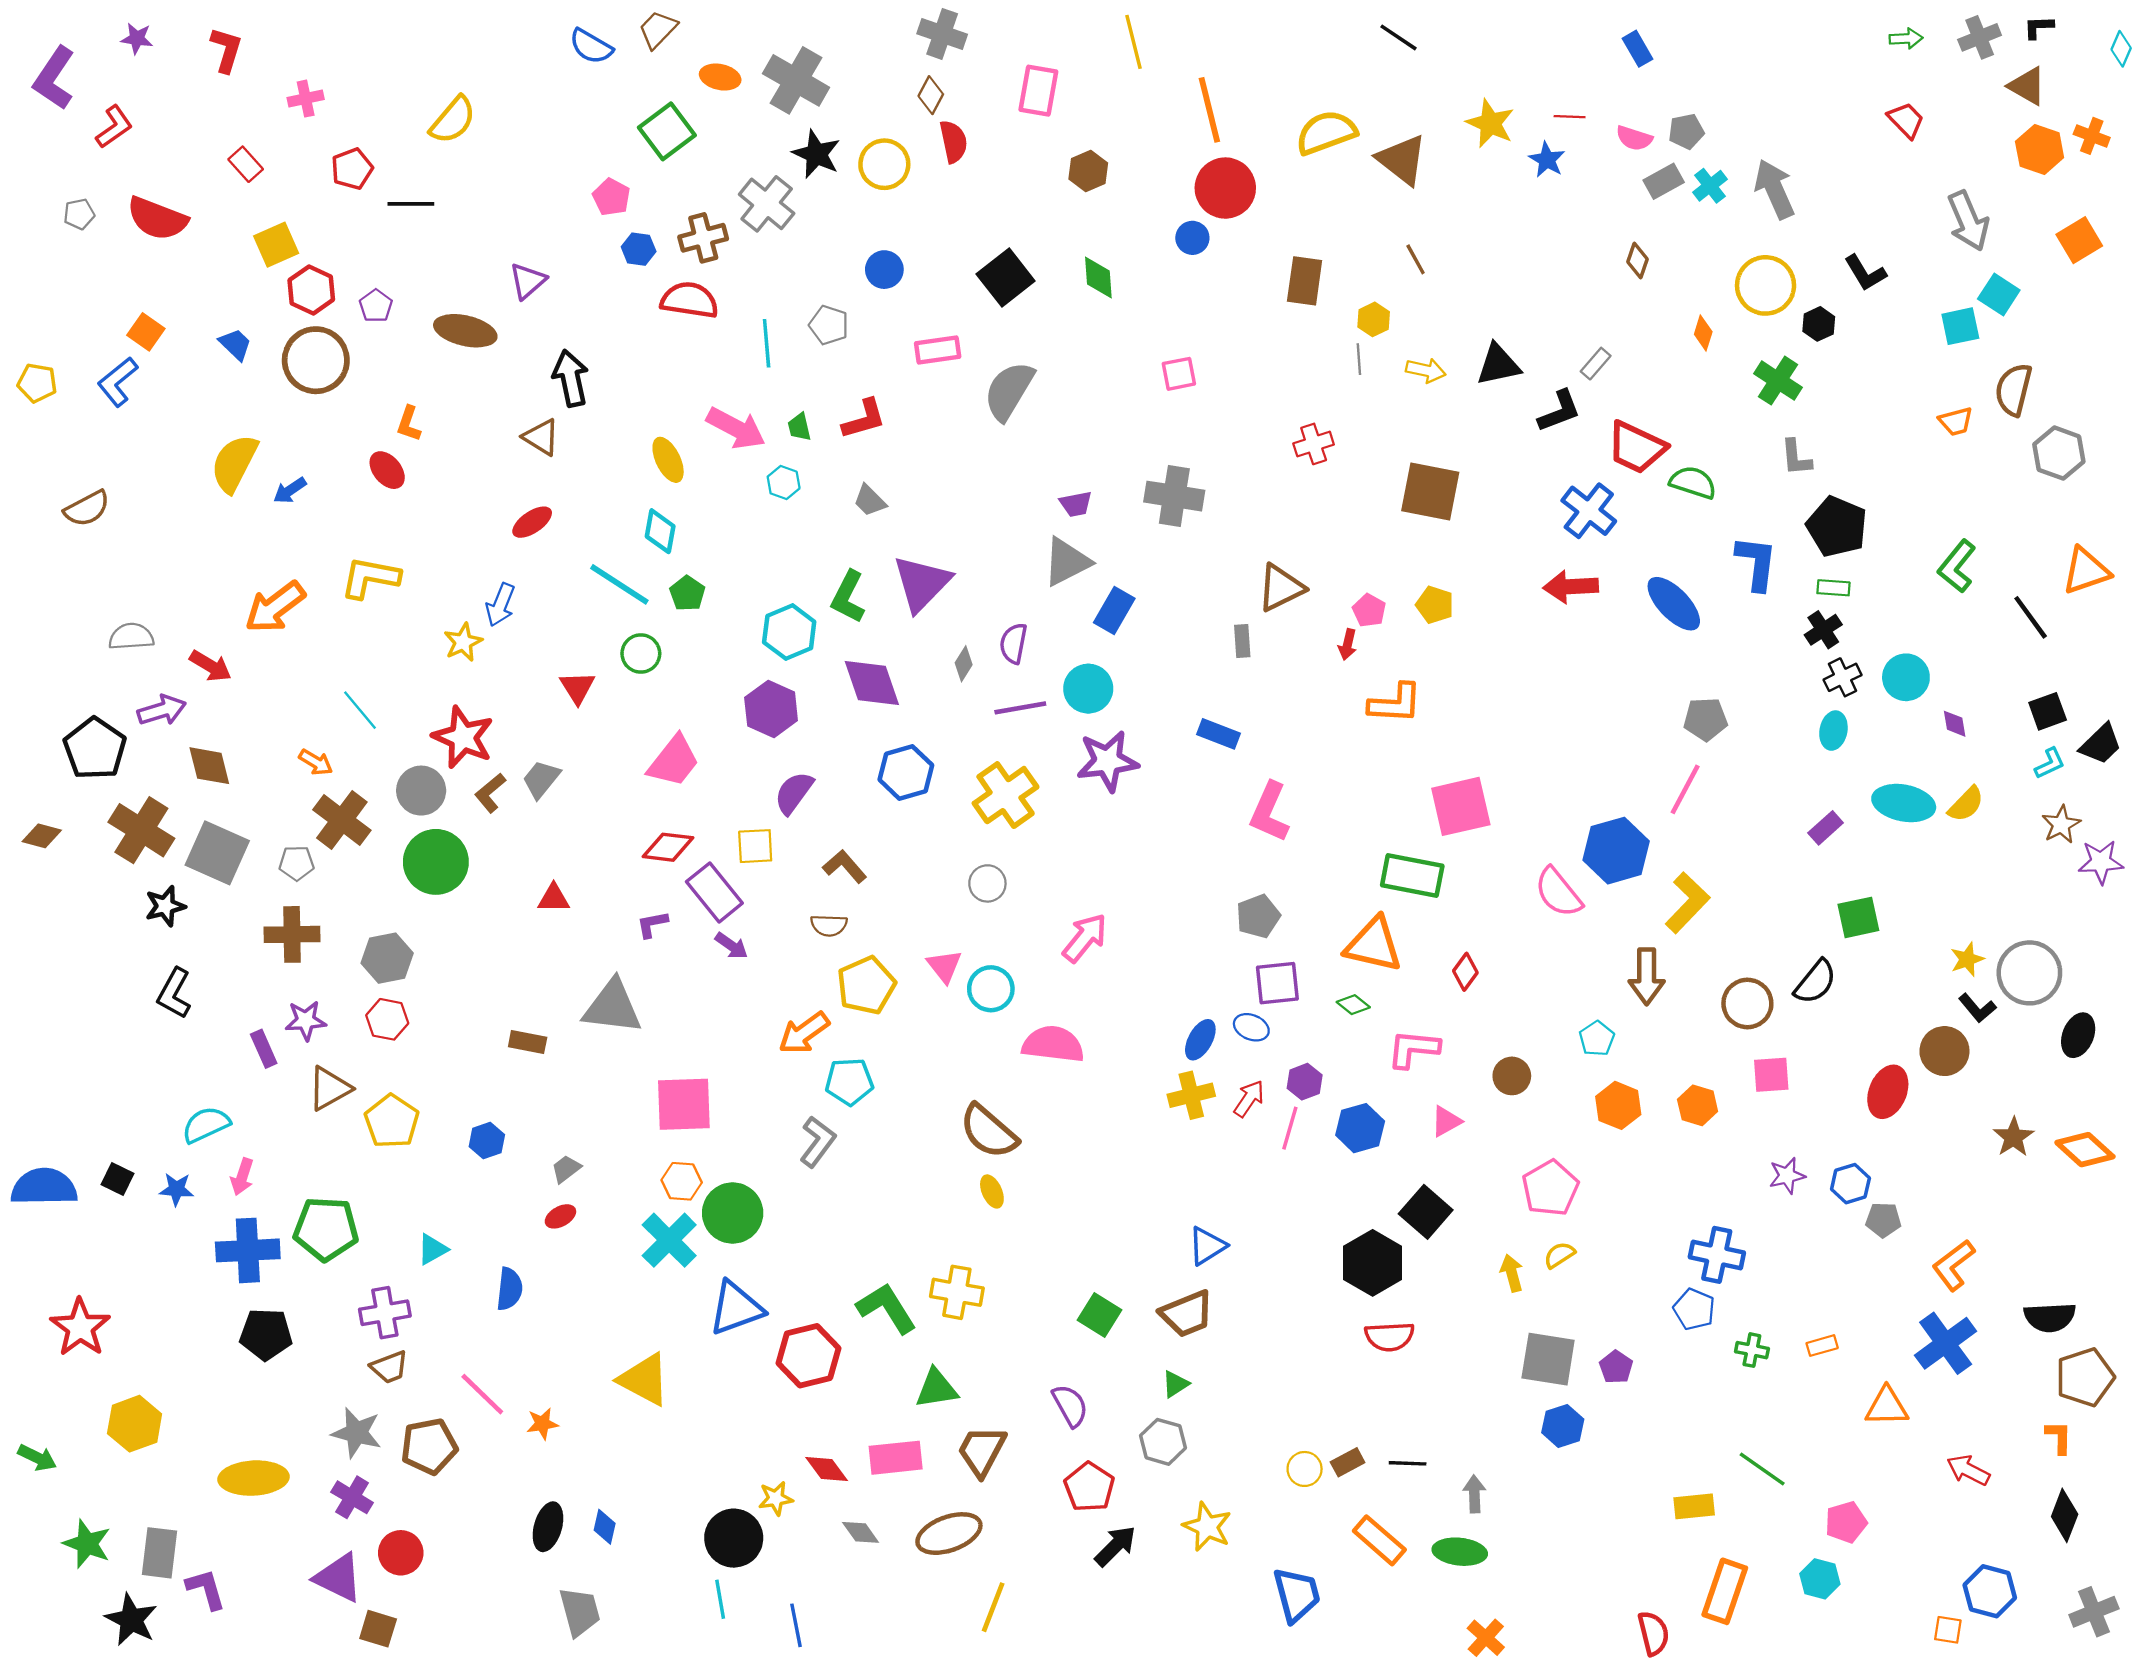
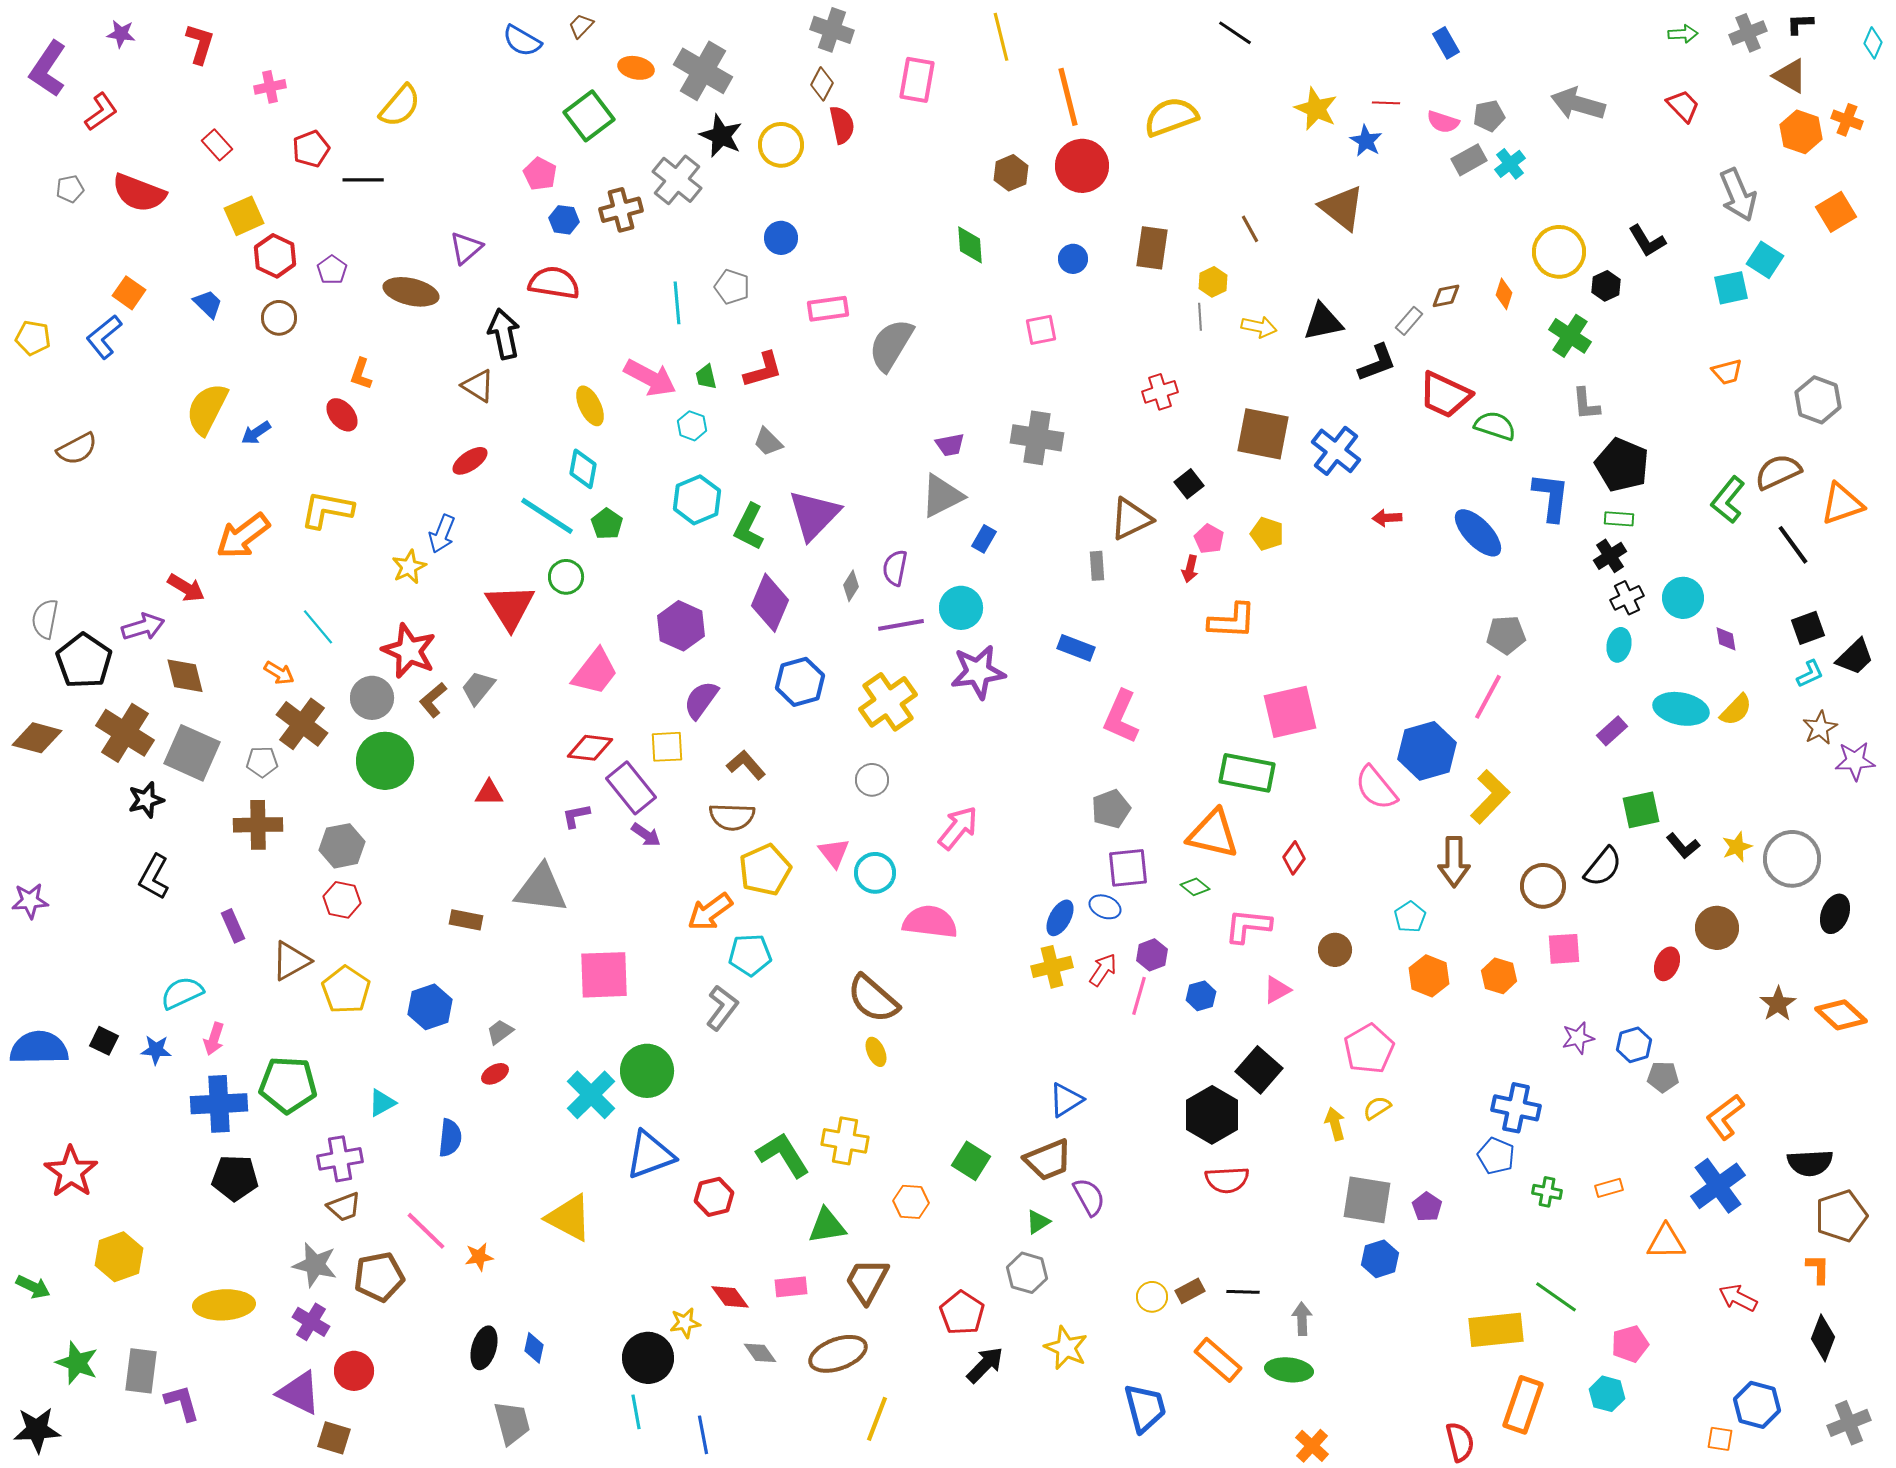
brown trapezoid: (658, 29) -> (581, 26), size x0.7
brown triangle: (1402, 160) -> (1342, 208), moved
brown hexagon: (1088, 171) -> (1011, 173), moved
gray arrow: (1775, 189) -> (1578, 104), moved, turned -50
blue circle: (1192, 238) -> (1073, 259), moved
brown diamond: (1638, 260) -> (1446, 296), moved, turned 60
black square: (1006, 277) -> (1189, 484), moved, size x0.6
red semicircle: (690, 300) -> (554, 283), moved
brown circle: (316, 360) -> (279, 318), size x0.6
brown semicircle: (2014, 390) -> (1778, 472), moved, turned 51
blue cross: (1589, 511) -> (1336, 451), moved
red arrow: (1571, 587) -> (1387, 518), size x0.6
blue rectangle: (1114, 610) -> (984, 539), size x0.7
cyan hexagon: (789, 632) -> (697, 500), moved
gray semicircle: (131, 637) -> (45, 619), moved, turned -75
purple diamond: (872, 683) -> (770, 603), turned 42
red triangle: (577, 687) -> (510, 607), size x1.6
brown diamond: (42, 836) -> (37, 738), size x1.4
brown semicircle: (829, 925) -> (732, 817), size x1.4
black L-shape: (1977, 1008) -> (1683, 846), moved
purple star: (306, 1020) -> (30, 901), moved
red ellipse: (1888, 1092) -> (1667, 964), size x0.7
blue hexagon: (1360, 1128) -> (1201, 996), size x0.7
blue hexagon: (487, 1141) -> (430, 1007), size x1.4
orange hexagon: (682, 1181) -> (911, 1202), moved
red hexagon: (808, 1356) -> (714, 1197), size x0.7
purple semicircle: (1070, 1406) -> (1089, 1197), moved
pink rectangle: (896, 1458) -> (791, 1287), size x0.7
yellow rectangle: (1694, 1506) -> (1496, 1330), size x1.5
black star: (131, 1620) -> (37, 1430), moved, turned -30

